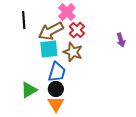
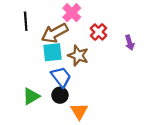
red cross: (77, 30) -> (99, 32), moved
blue trapezoid: (57, 72) -> (61, 77), turned -55
orange triangle: (56, 104) -> (79, 111), moved

